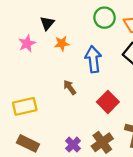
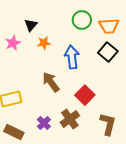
brown arrow: (70, 87) -> (51, 82), size x1.5
brown cross: (102, 142) -> (70, 119), moved
purple cross: (73, 145) -> (44, 123), moved

